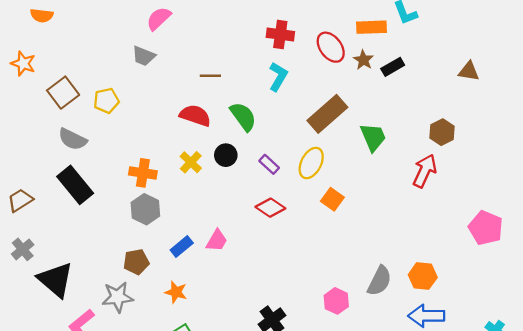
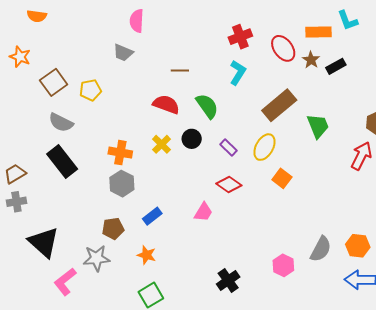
pink semicircle: (159, 19) -> (137, 21), turned -45
red cross: (280, 34) -> (240, 37), turned -30
pink trapezoid: (217, 241) -> (203, 212), moved
gray cross: (23, 249) -> (16, 202), moved, turned 30

